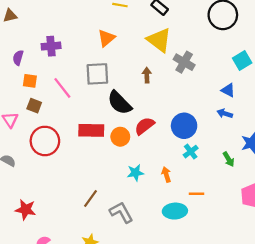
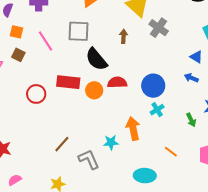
red semicircle: (145, 126) -> (117, 82), turned 30
red circle: (45, 141) -> (36, 94), moved, size x0.7
cyan star: (135, 173) -> (111, 142), moved
orange arrow: (166, 174) -> (133, 128), size x1.6
orange line: (196, 194) -> (171, 152), moved, turned 32
cyan ellipse: (175, 211) -> (145, 176), moved

